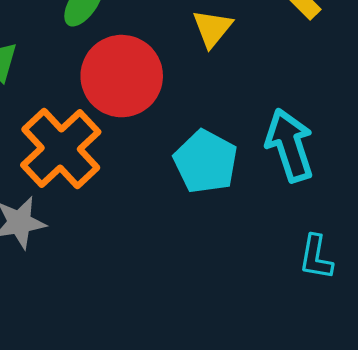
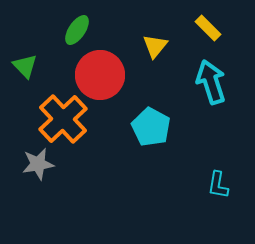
cyan arrow: (290, 145) -> (211, 82), moved

